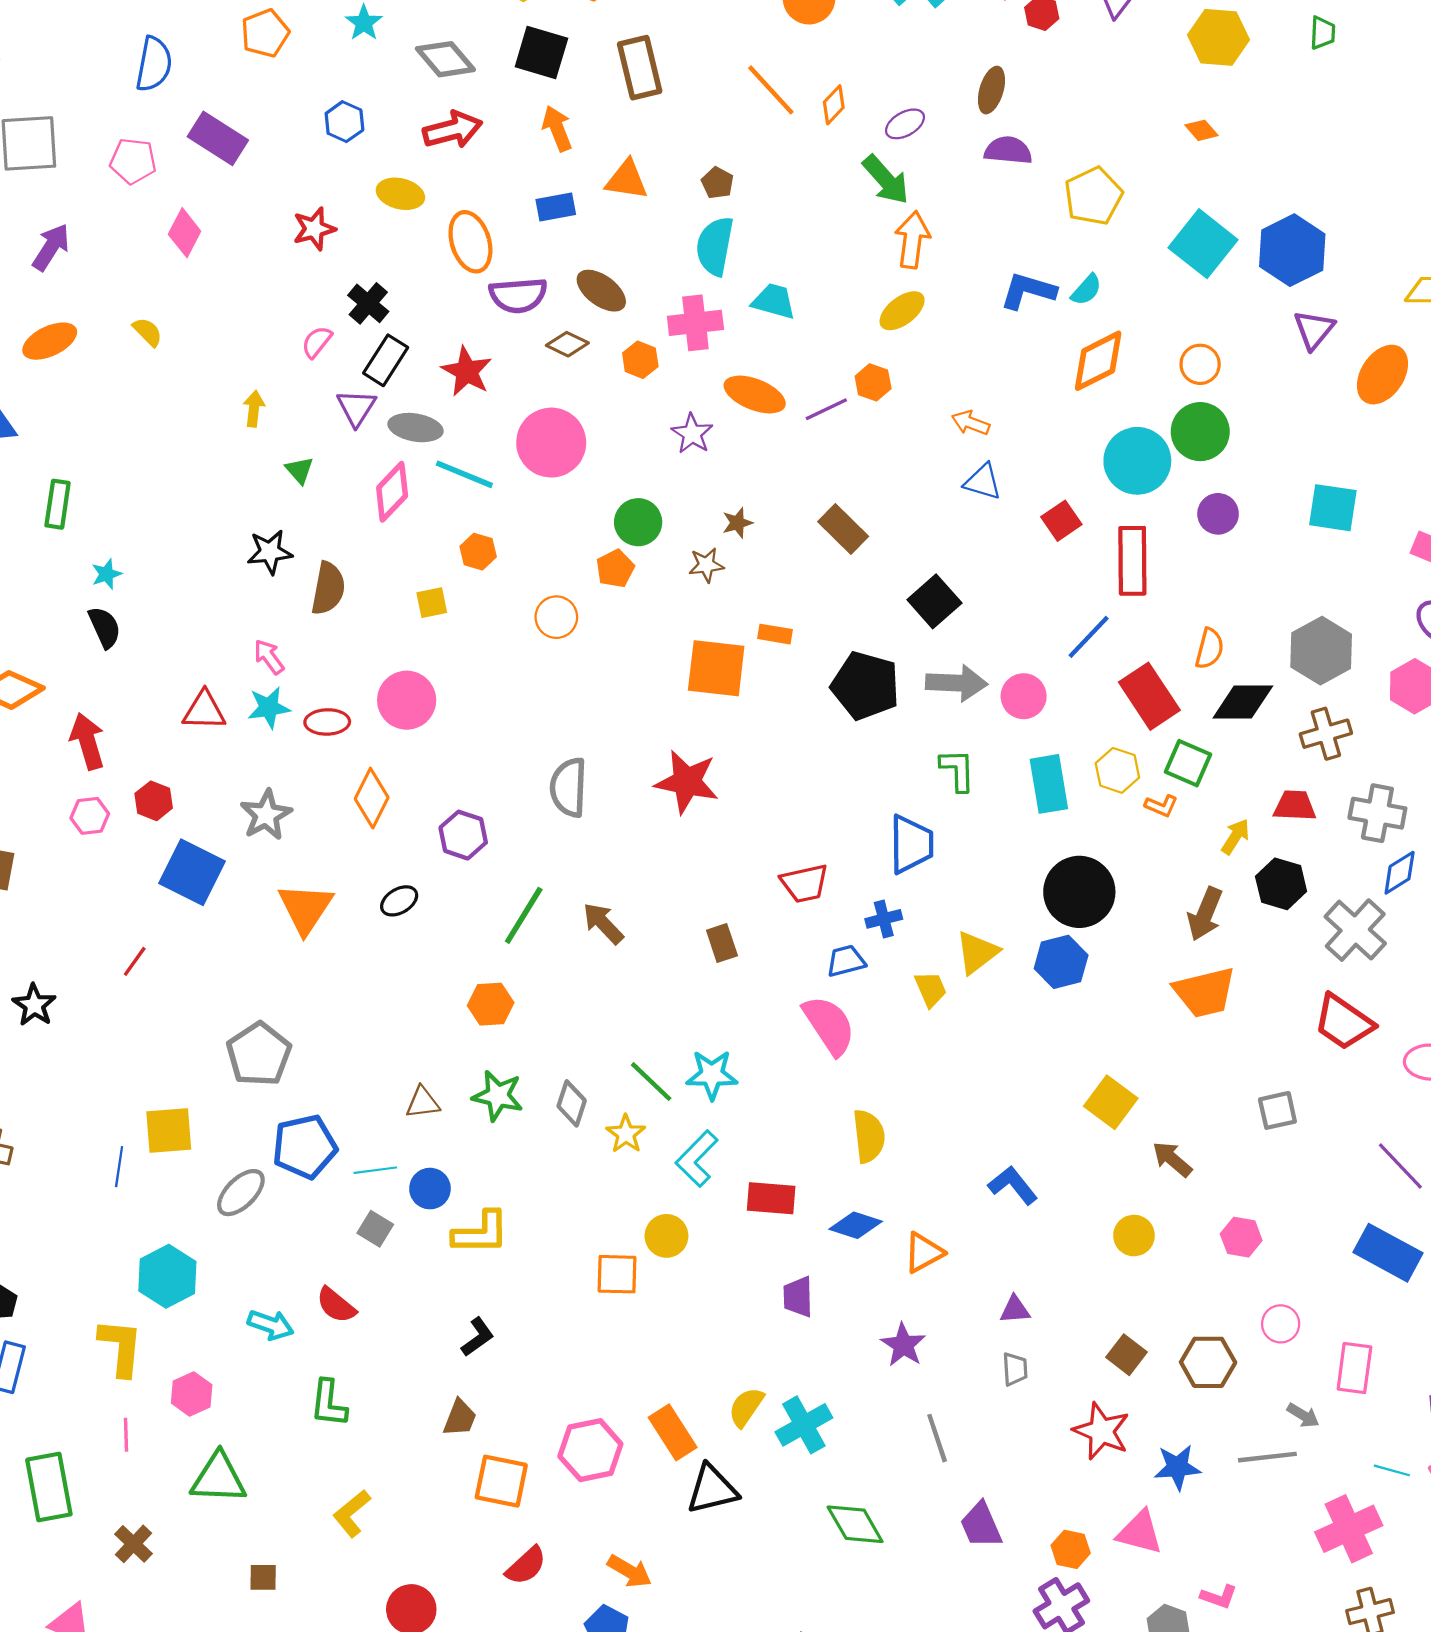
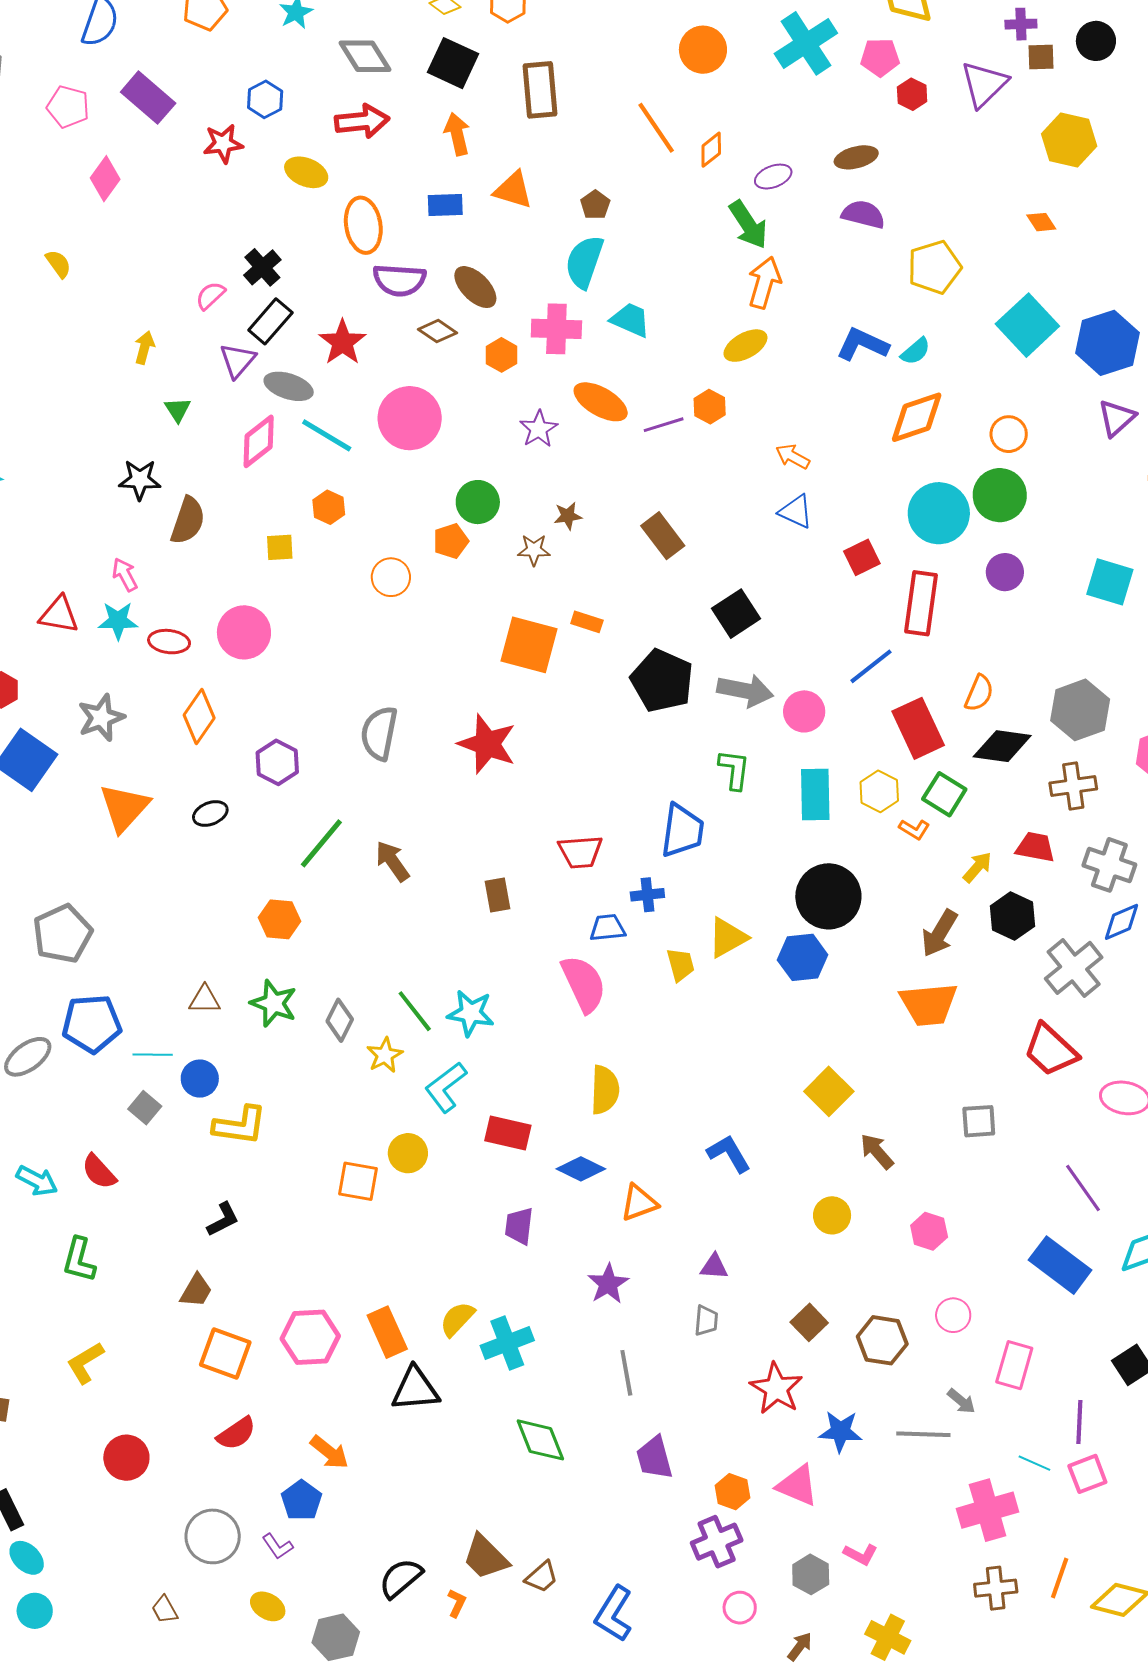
brown ellipse: (991, 90) -> (856, 157), turned 51
red star: (314, 229) -> (223, 143), moved

